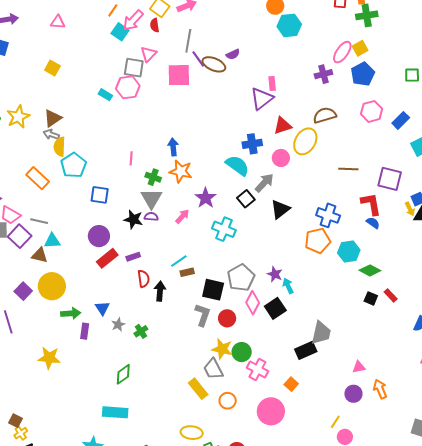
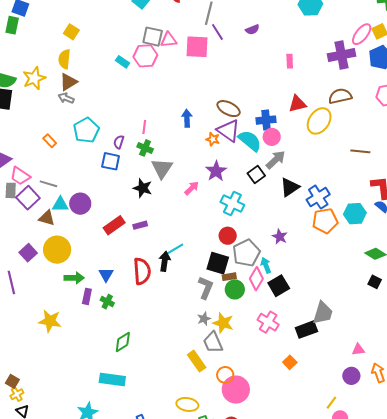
pink triangle: (148, 54) -> (169, 40), moved, turned 36
brown ellipse: (214, 64) -> (229, 109), moved
purple cross: (323, 74) -> (341, 55), size x1.5
purple triangle: (262, 99) -> (228, 131), moved, turned -50
yellow semicircle: (60, 147) -> (64, 59), moved
pink circle: (281, 158) -> (272, 137), moved
orange star: (181, 171) -> (213, 139), moved, size x0.6
green cross: (153, 177) -> (145, 148), moved
orange rectangle: (38, 178) -> (50, 141), size x0.6
blue cross: (328, 215) -> (318, 197), moved, turned 35
purple semicircle: (151, 217) -> (119, 142), moved, turned -80
purple circle: (99, 236) -> (80, 204), moved
cyan hexagon: (349, 251) -> (355, 214), moved
cyan line: (179, 261) -> (175, 249), moved
brown rectangle: (187, 272) -> (229, 277), moved
purple star: (275, 274) -> (280, 237), moved
red semicircle: (144, 279) -> (142, 271), moved, size x1.5
cyan arrow: (288, 286) -> (266, 265), moved
red circle: (227, 318) -> (228, 236), moved
gray star: (118, 325) -> (204, 319), moved
green cross: (141, 331) -> (107, 302), moved, turned -32
green circle: (242, 352) -> (235, 289), moved
pink cross: (257, 369) -> (268, 322), moved
pink circle: (271, 411) -> (236, 390), moved

